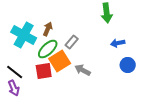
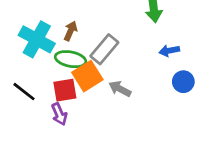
gray rectangle: (72, 42) -> (104, 49), size x1.5
green ellipse: (48, 49) -> (71, 59), turned 55
purple arrow: (14, 88) -> (59, 114), moved

